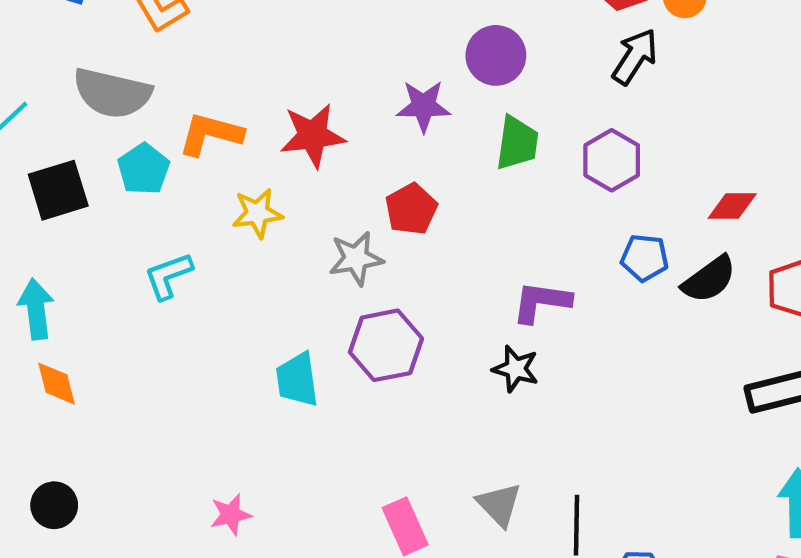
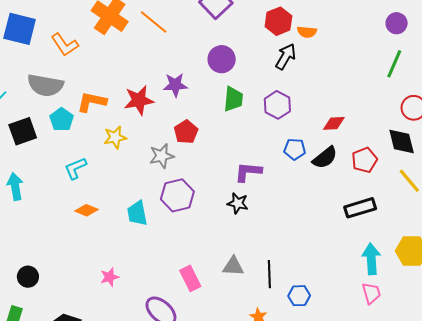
purple star: (423, 106) -> (175, 85), moved
orange diamond: (56, 384) -> (86, 210), moved, turned -50
gray triangle: (499, 505) -> (233, 266), turned -40

